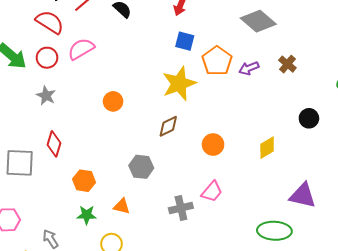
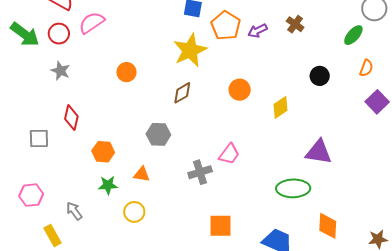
orange circle: (213, 145) -> (240, 90), moved
gray square: (20, 163) -> (39, 138), size x0.7

